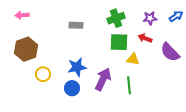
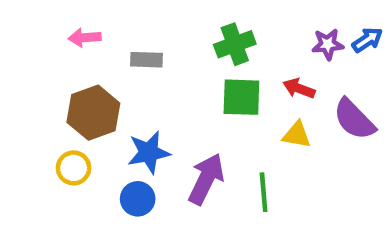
pink arrow: (22, 15) -> (85, 38), moved
purple star: (150, 18) -> (328, 44), moved
brown hexagon: (26, 49) -> (93, 113), moved
yellow triangle: (133, 59) -> (297, 135), moved

